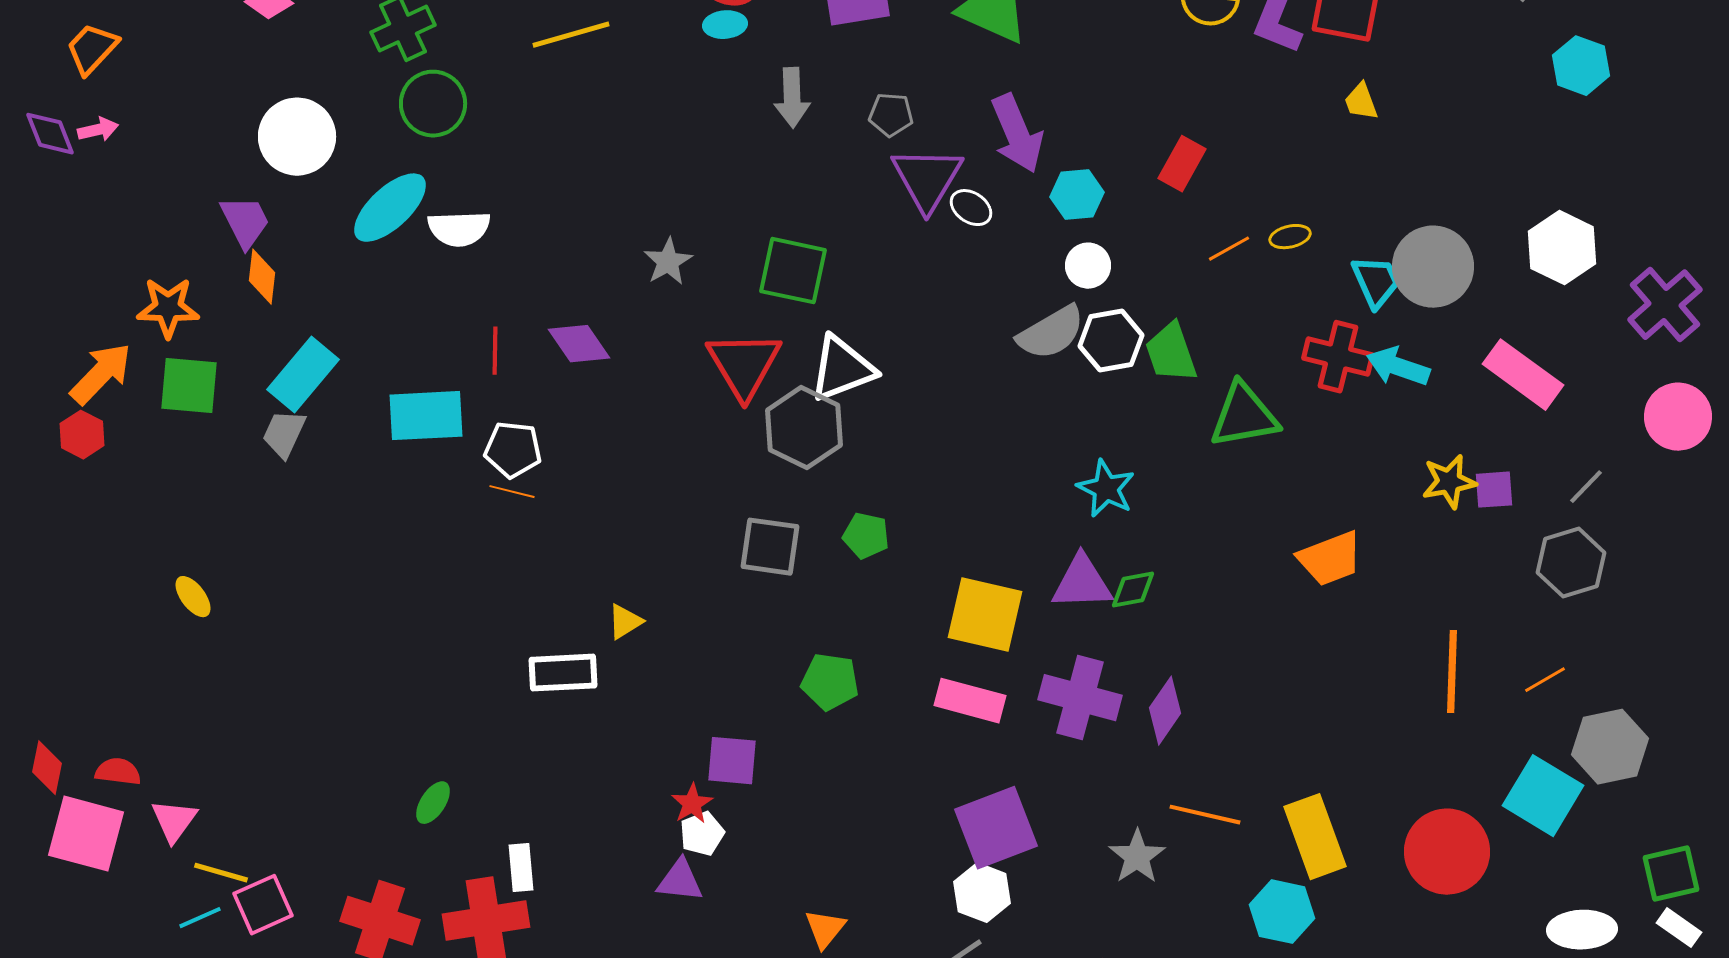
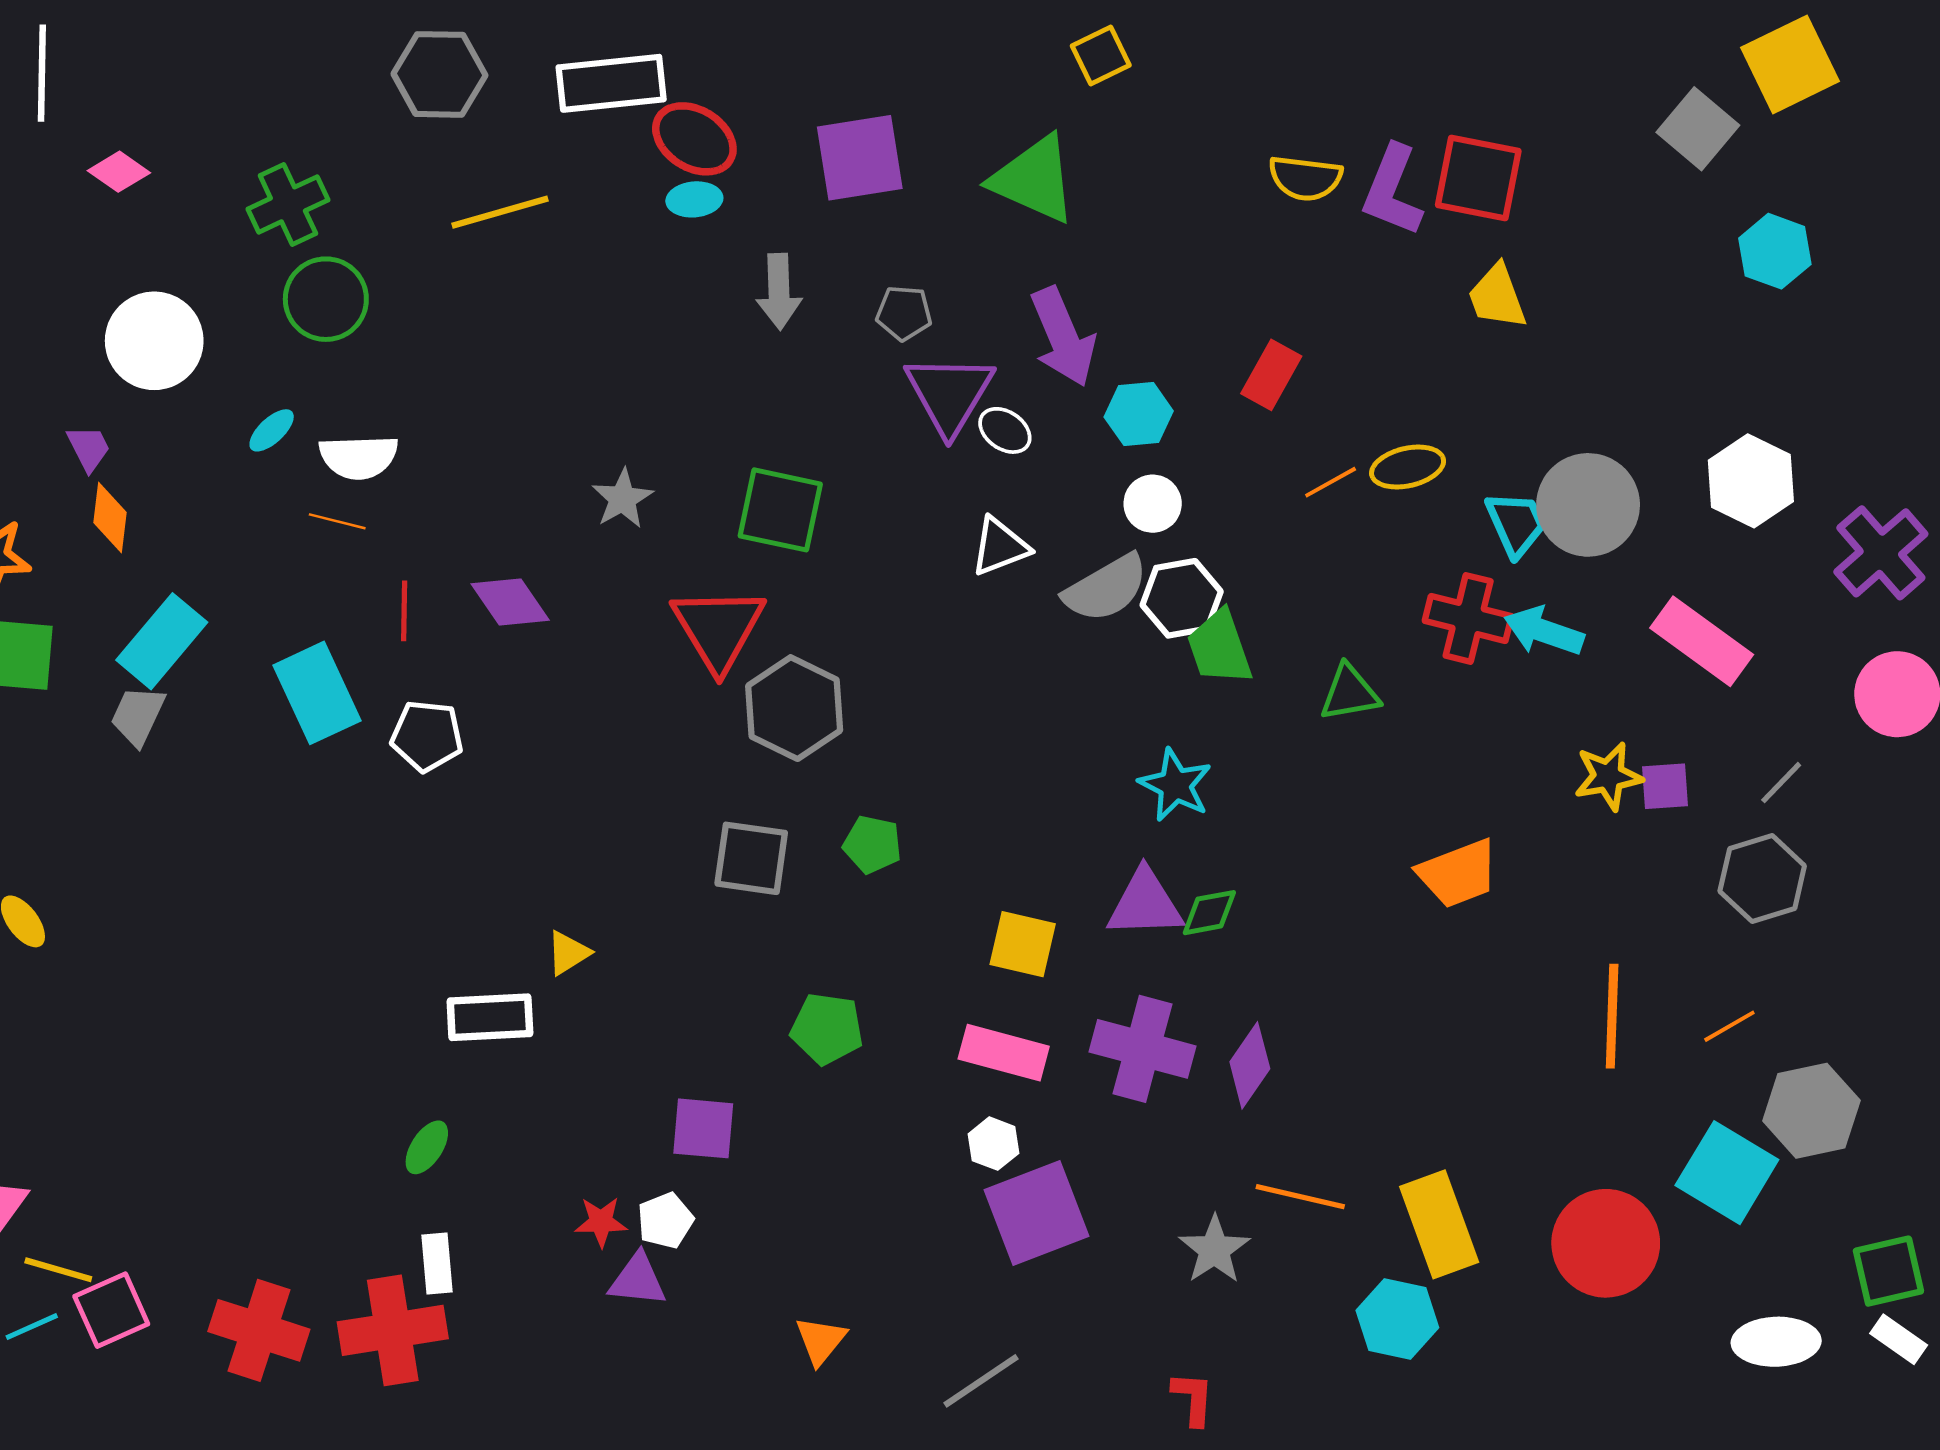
yellow trapezoid: (1361, 102) -> (1497, 297), size x1.4
cyan ellipse: (390, 208) -> (272, 430), size x0.5
purple trapezoid: (245, 222) -> (89, 448), size x0.7
yellow ellipse: (1290, 237) -> (1408, 467), size x1.4
green trapezoid: (1171, 353) -> (1219, 648), moved
white triangle: (842, 369) -> (1000, 547), moved, size x0.7
cyan rectangle: (426, 416) -> (317, 693), turned 68
green triangle: (1244, 416) -> (1349, 693), size x0.7
orange line: (512, 492) -> (337, 521), moved
yellow square: (985, 615) -> (1023, 944), size x0.7
green ellipse: (433, 803) -> (427, 1147), moved
red star: (692, 804) -> (601, 1222), moved, turned 30
white hexagon: (982, 893) -> (994, 1144), moved, size x0.7

